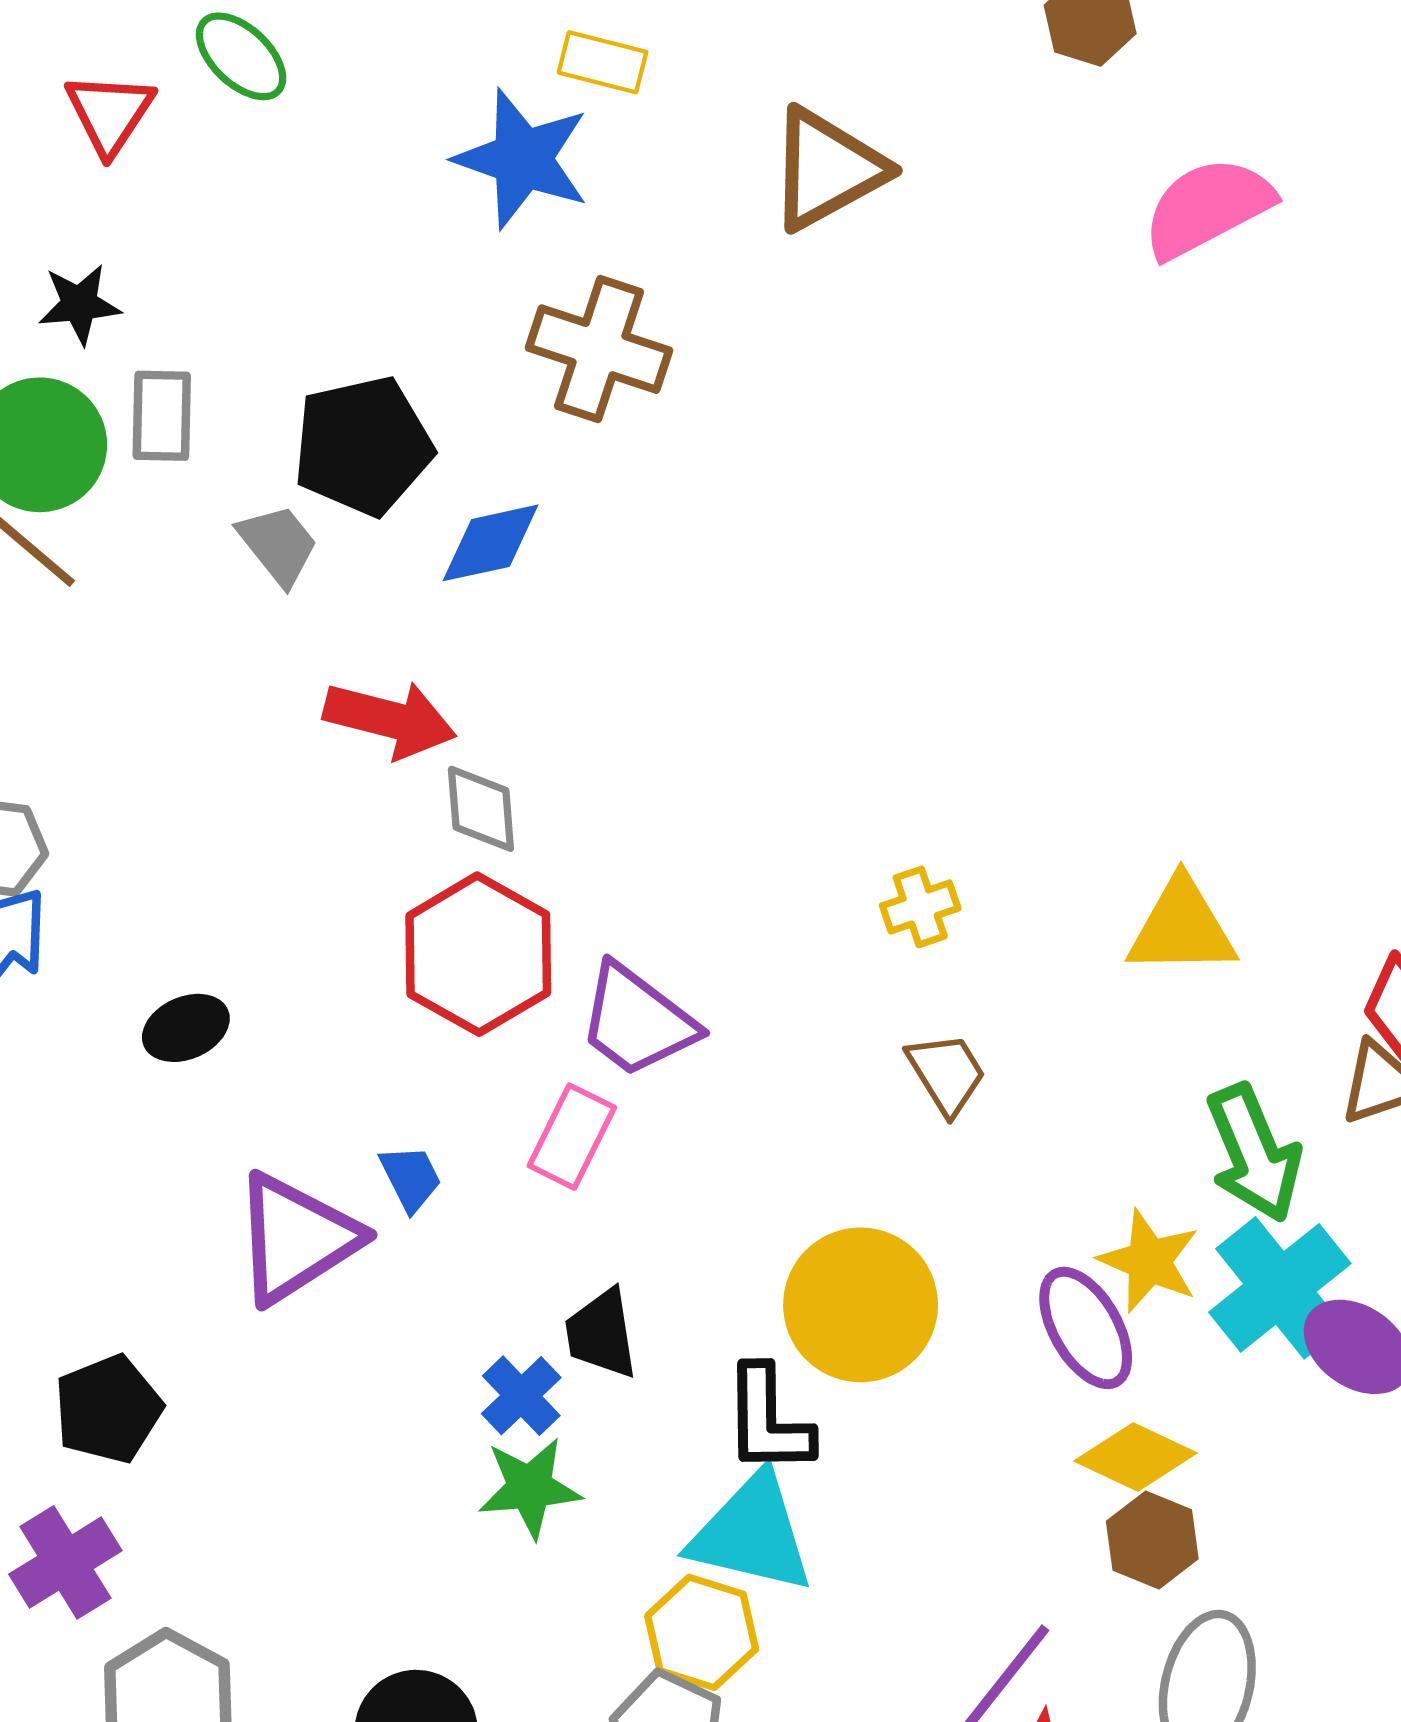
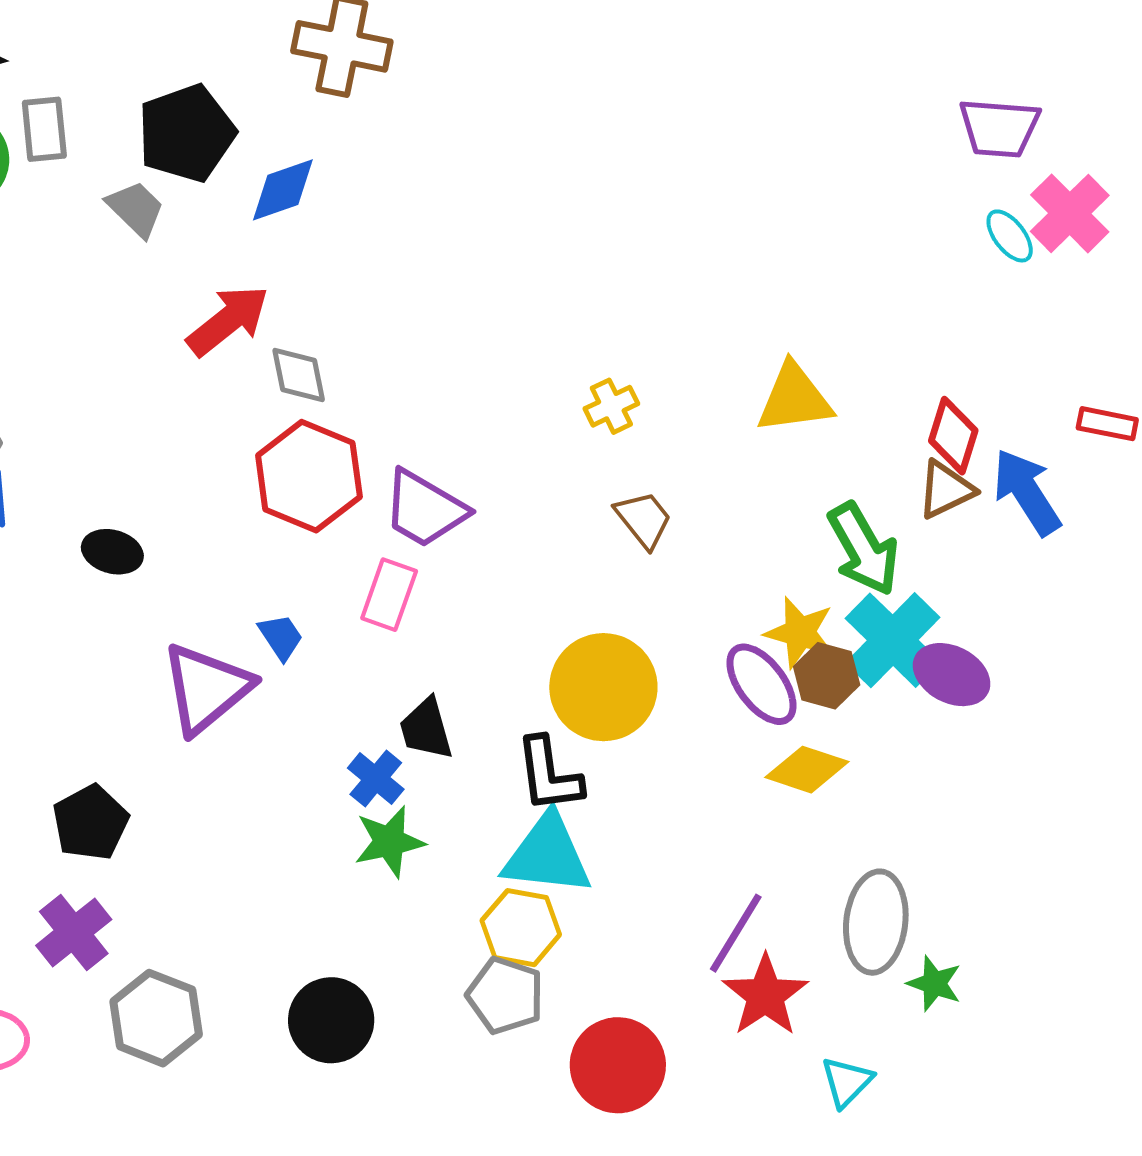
red arrow: (390, 719) -> (228, 321), turned -46
black ellipse: (186, 1028) -> (112, 552), turned 46
brown hexagon: (1152, 1540) -> (827, 676), moved

